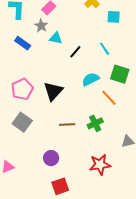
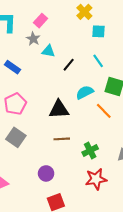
cyan square: (114, 17) -> (98, 31), moved
blue rectangle: (23, 43) -> (13, 67), moved
black triangle: (53, 91) -> (59, 109), moved, turned 45
green cross: (95, 123) -> (90, 150), moved

